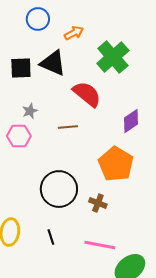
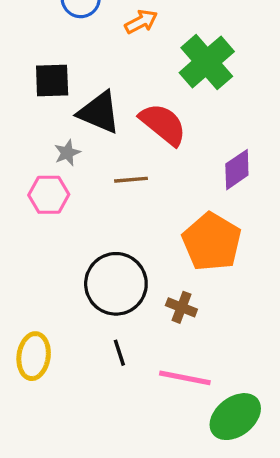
black triangle: (53, 63) -> (99, 112), moved
black line: (51, 237) -> (119, 353), moved

